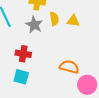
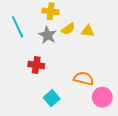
yellow semicircle: (54, 19) -> (68, 29), turned 64
cyan square: (21, 77) -> (52, 98), moved, turned 35

